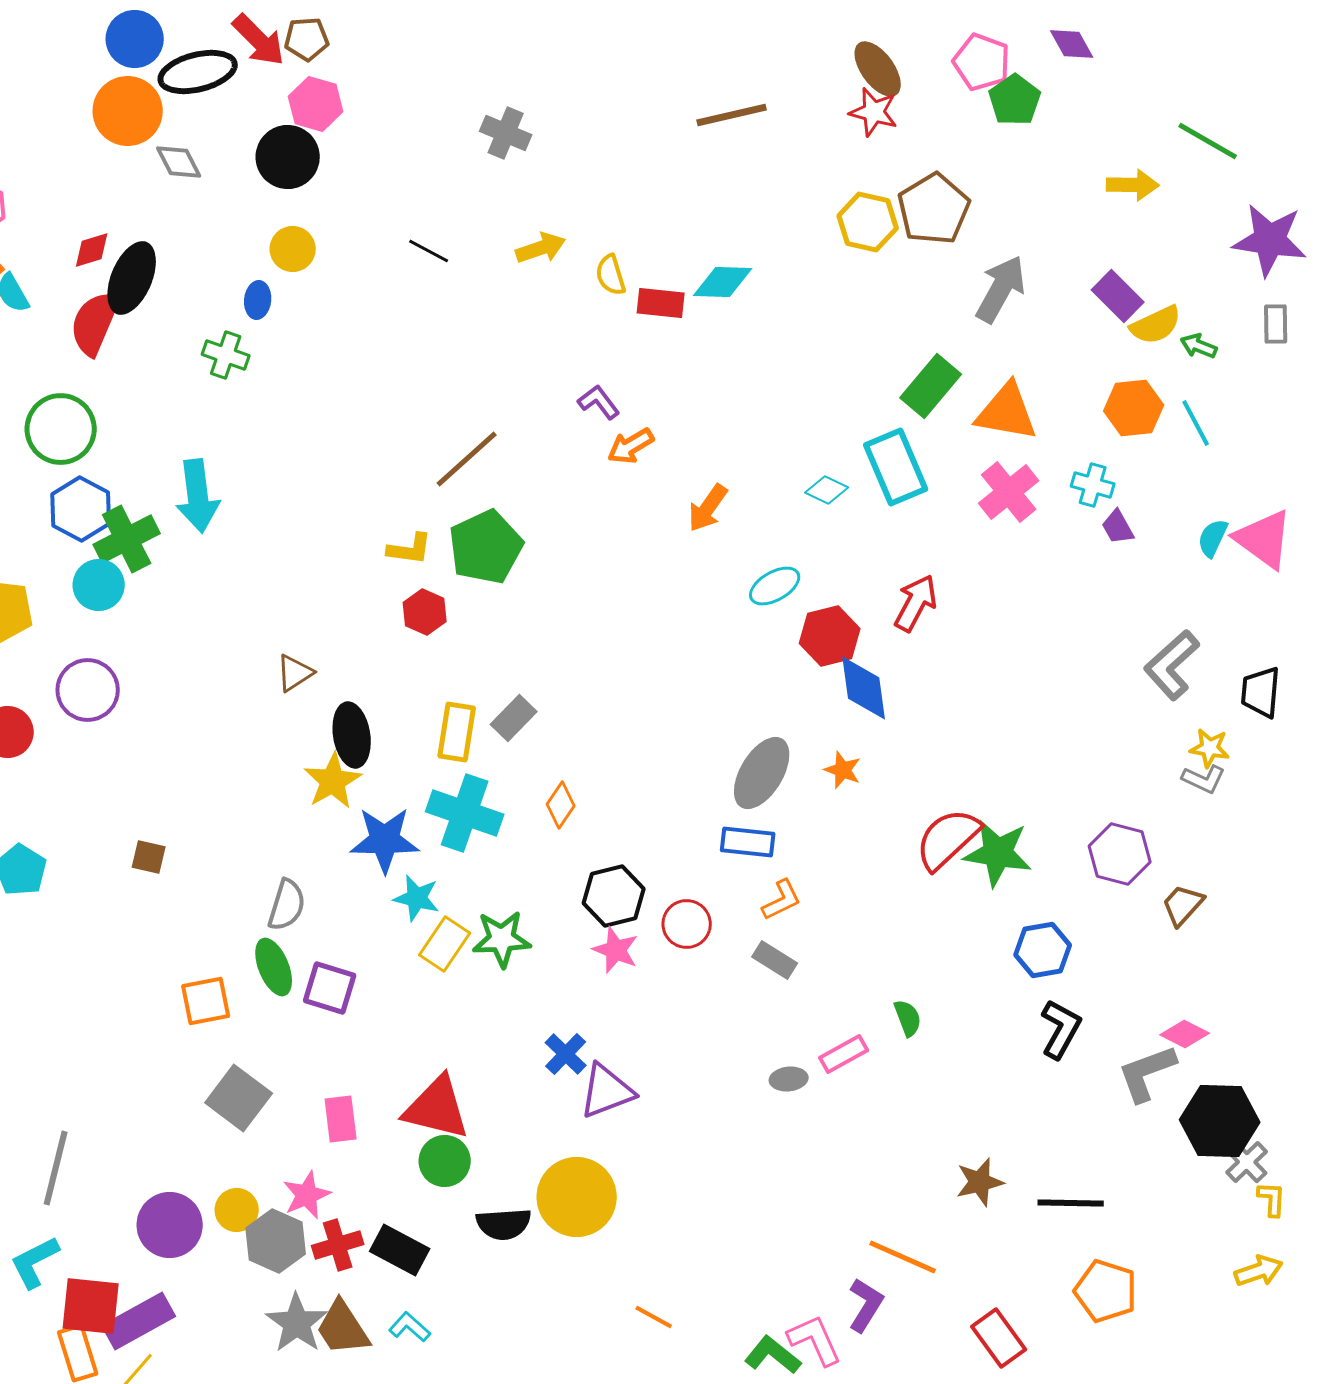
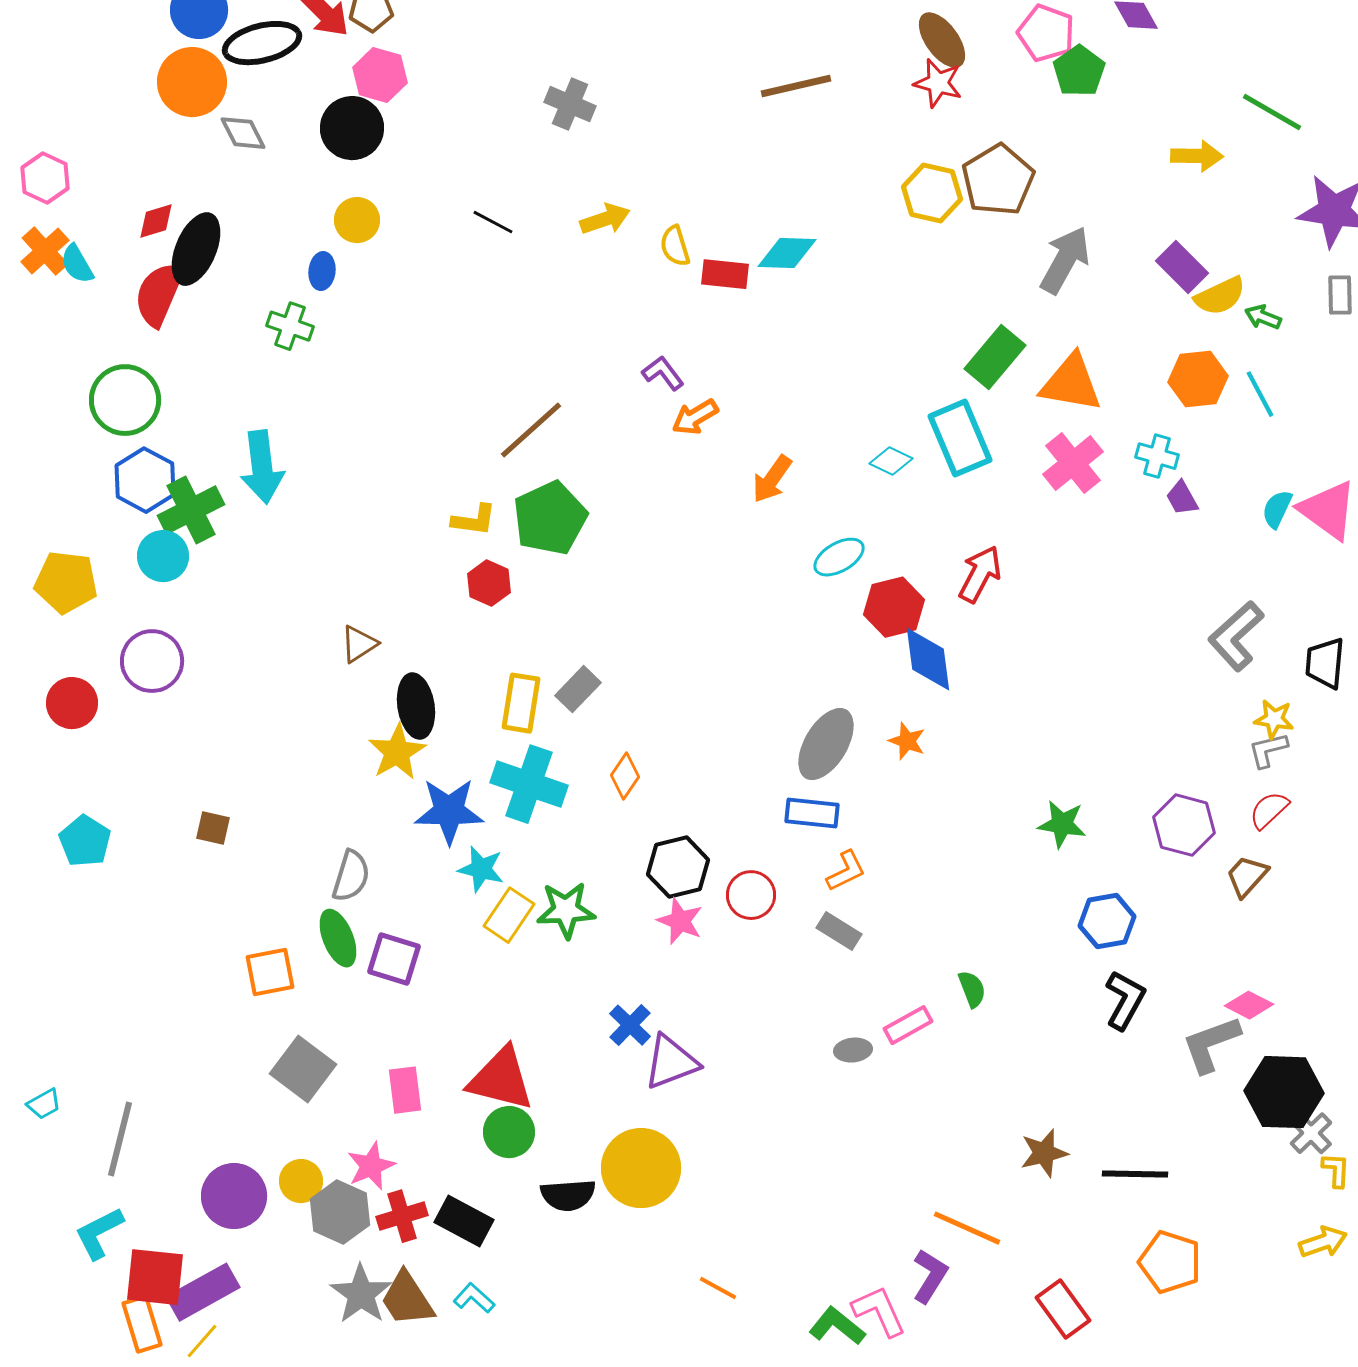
gray L-shape: (1204, 779) -> (1268, 750), turned 141
red semicircle: (948, 839) -> (1269, 810), moved, size x0.6
green star: (998, 853) -> (1062, 824), size x0.7

